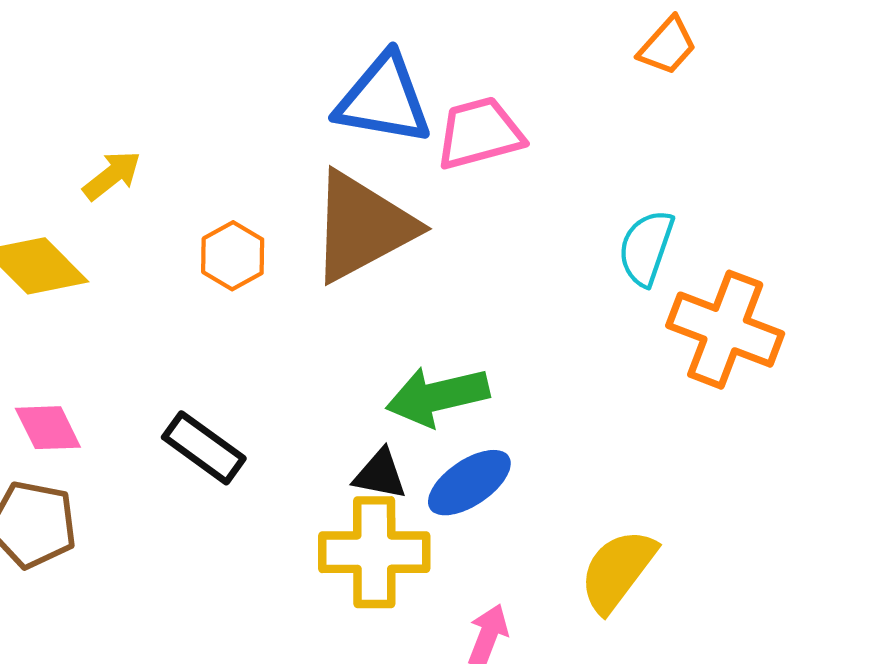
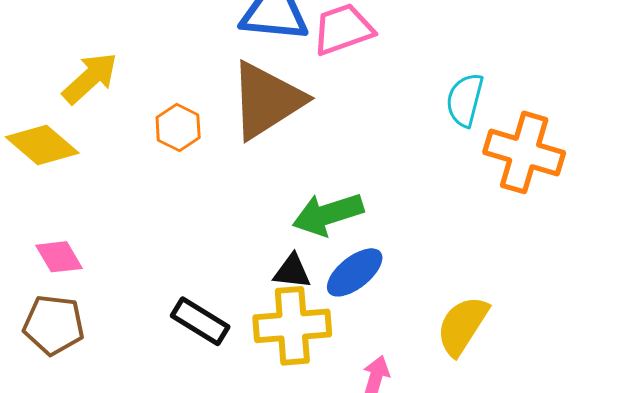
yellow arrow: (112, 175) -> (90, 78), size x1.4
black rectangle: (204, 448) -> (200, 321), moved

